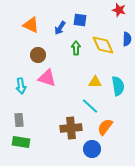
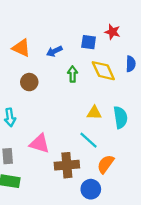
red star: (119, 10) -> (112, 32), moved
blue square: (80, 20) -> (89, 42), moved
blue arrow: (60, 28) -> (54, 51), turned 32
pink triangle: (47, 78) -> (40, 144), moved

